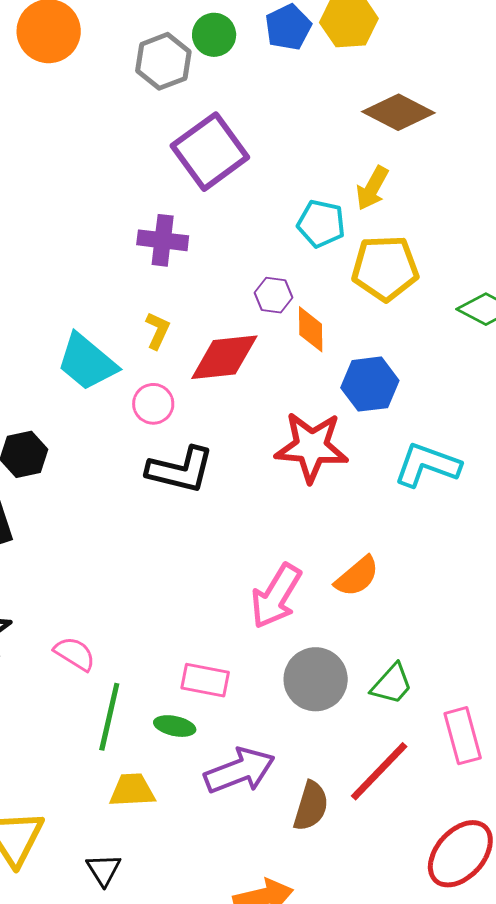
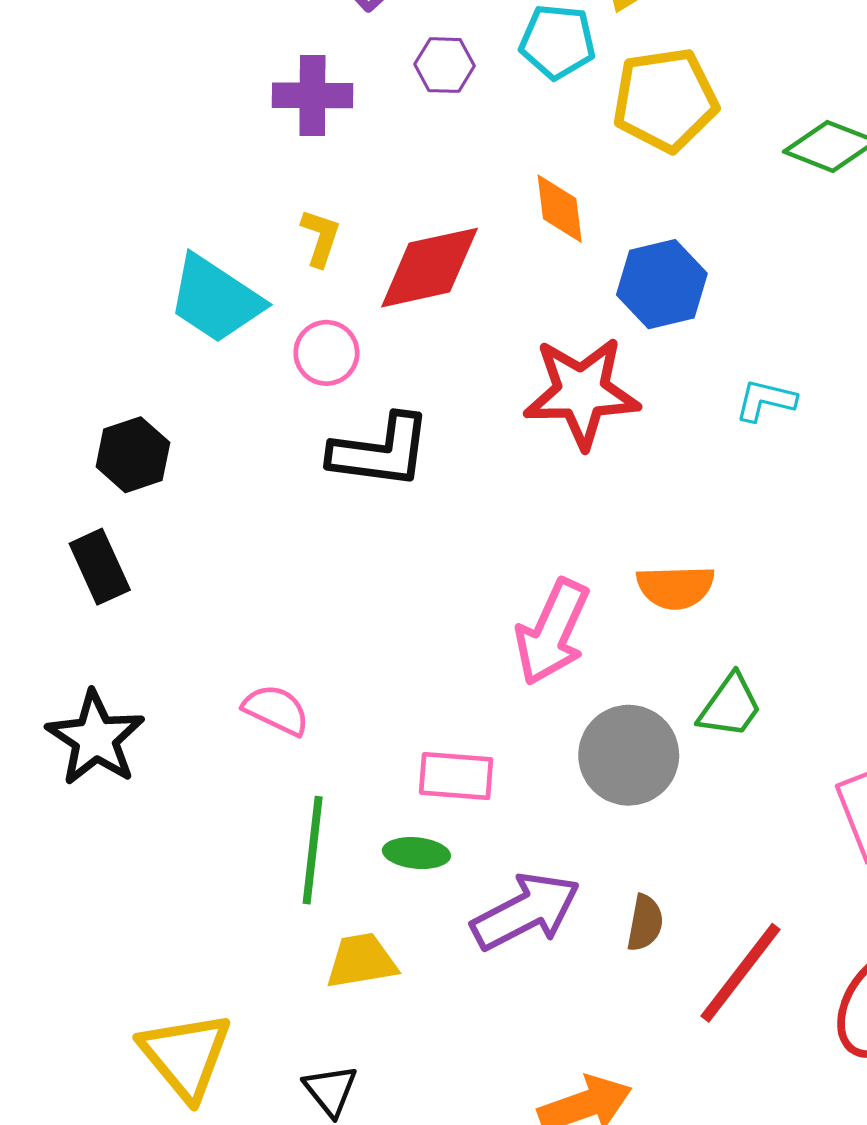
purple hexagon: (274, 295) -> (445, 65), moved
cyan L-shape: (427, 465) -> (765, 400), size x0.6
orange semicircle: (357, 576) -> (675, 587), turned 45
pink semicircle: (75, 654) -> (276, 710), moved
green trapezoid: (392, 684) -> (730, 706), moved
red line: (379, 771) -> (740, 973), moved
brown semicircle: (311, 806) -> (645, 923), moved, size x0.7

